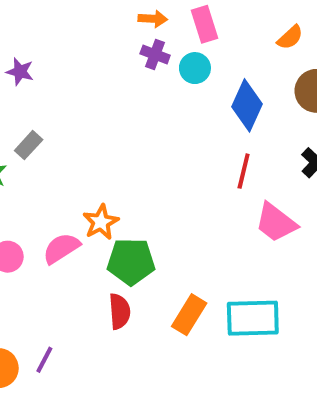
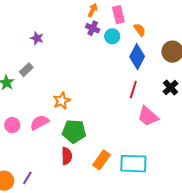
orange arrow: (153, 19) -> (93, 10), turned -72
orange semicircle: (290, 37) -> (140, 30), moved, turned -88
purple star: (20, 72) -> (37, 38), moved
orange star: (101, 222) -> (62, 101), moved

